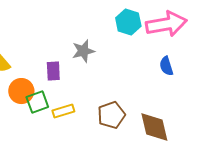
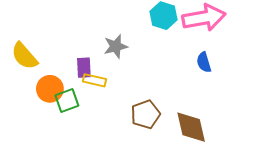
yellow rectangle: (63, 111) -> (94, 80), moved, turned 30

